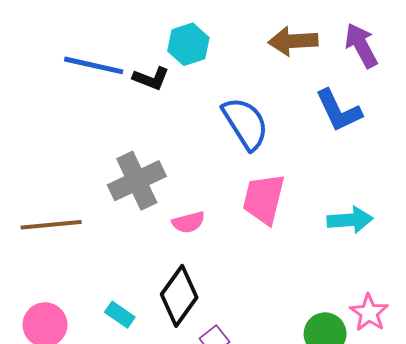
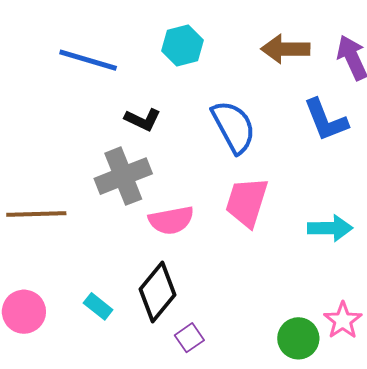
black L-shape: (151, 78) -> (143, 120), moved
pink semicircle: (188, 222) -> (171, 220), size x1.4

